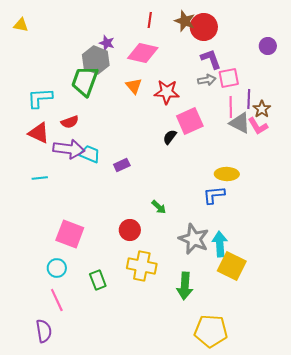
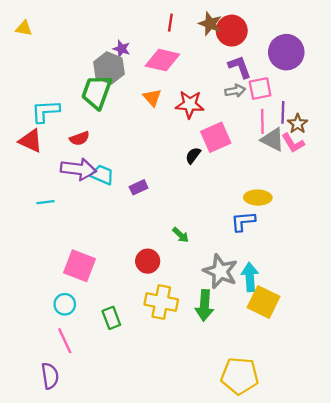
purple circle: (268, 46) -> (286, 52), moved, size x1.8
red triangle: (39, 133) -> (31, 141), moved
green arrow: (185, 286) -> (204, 305), moved

